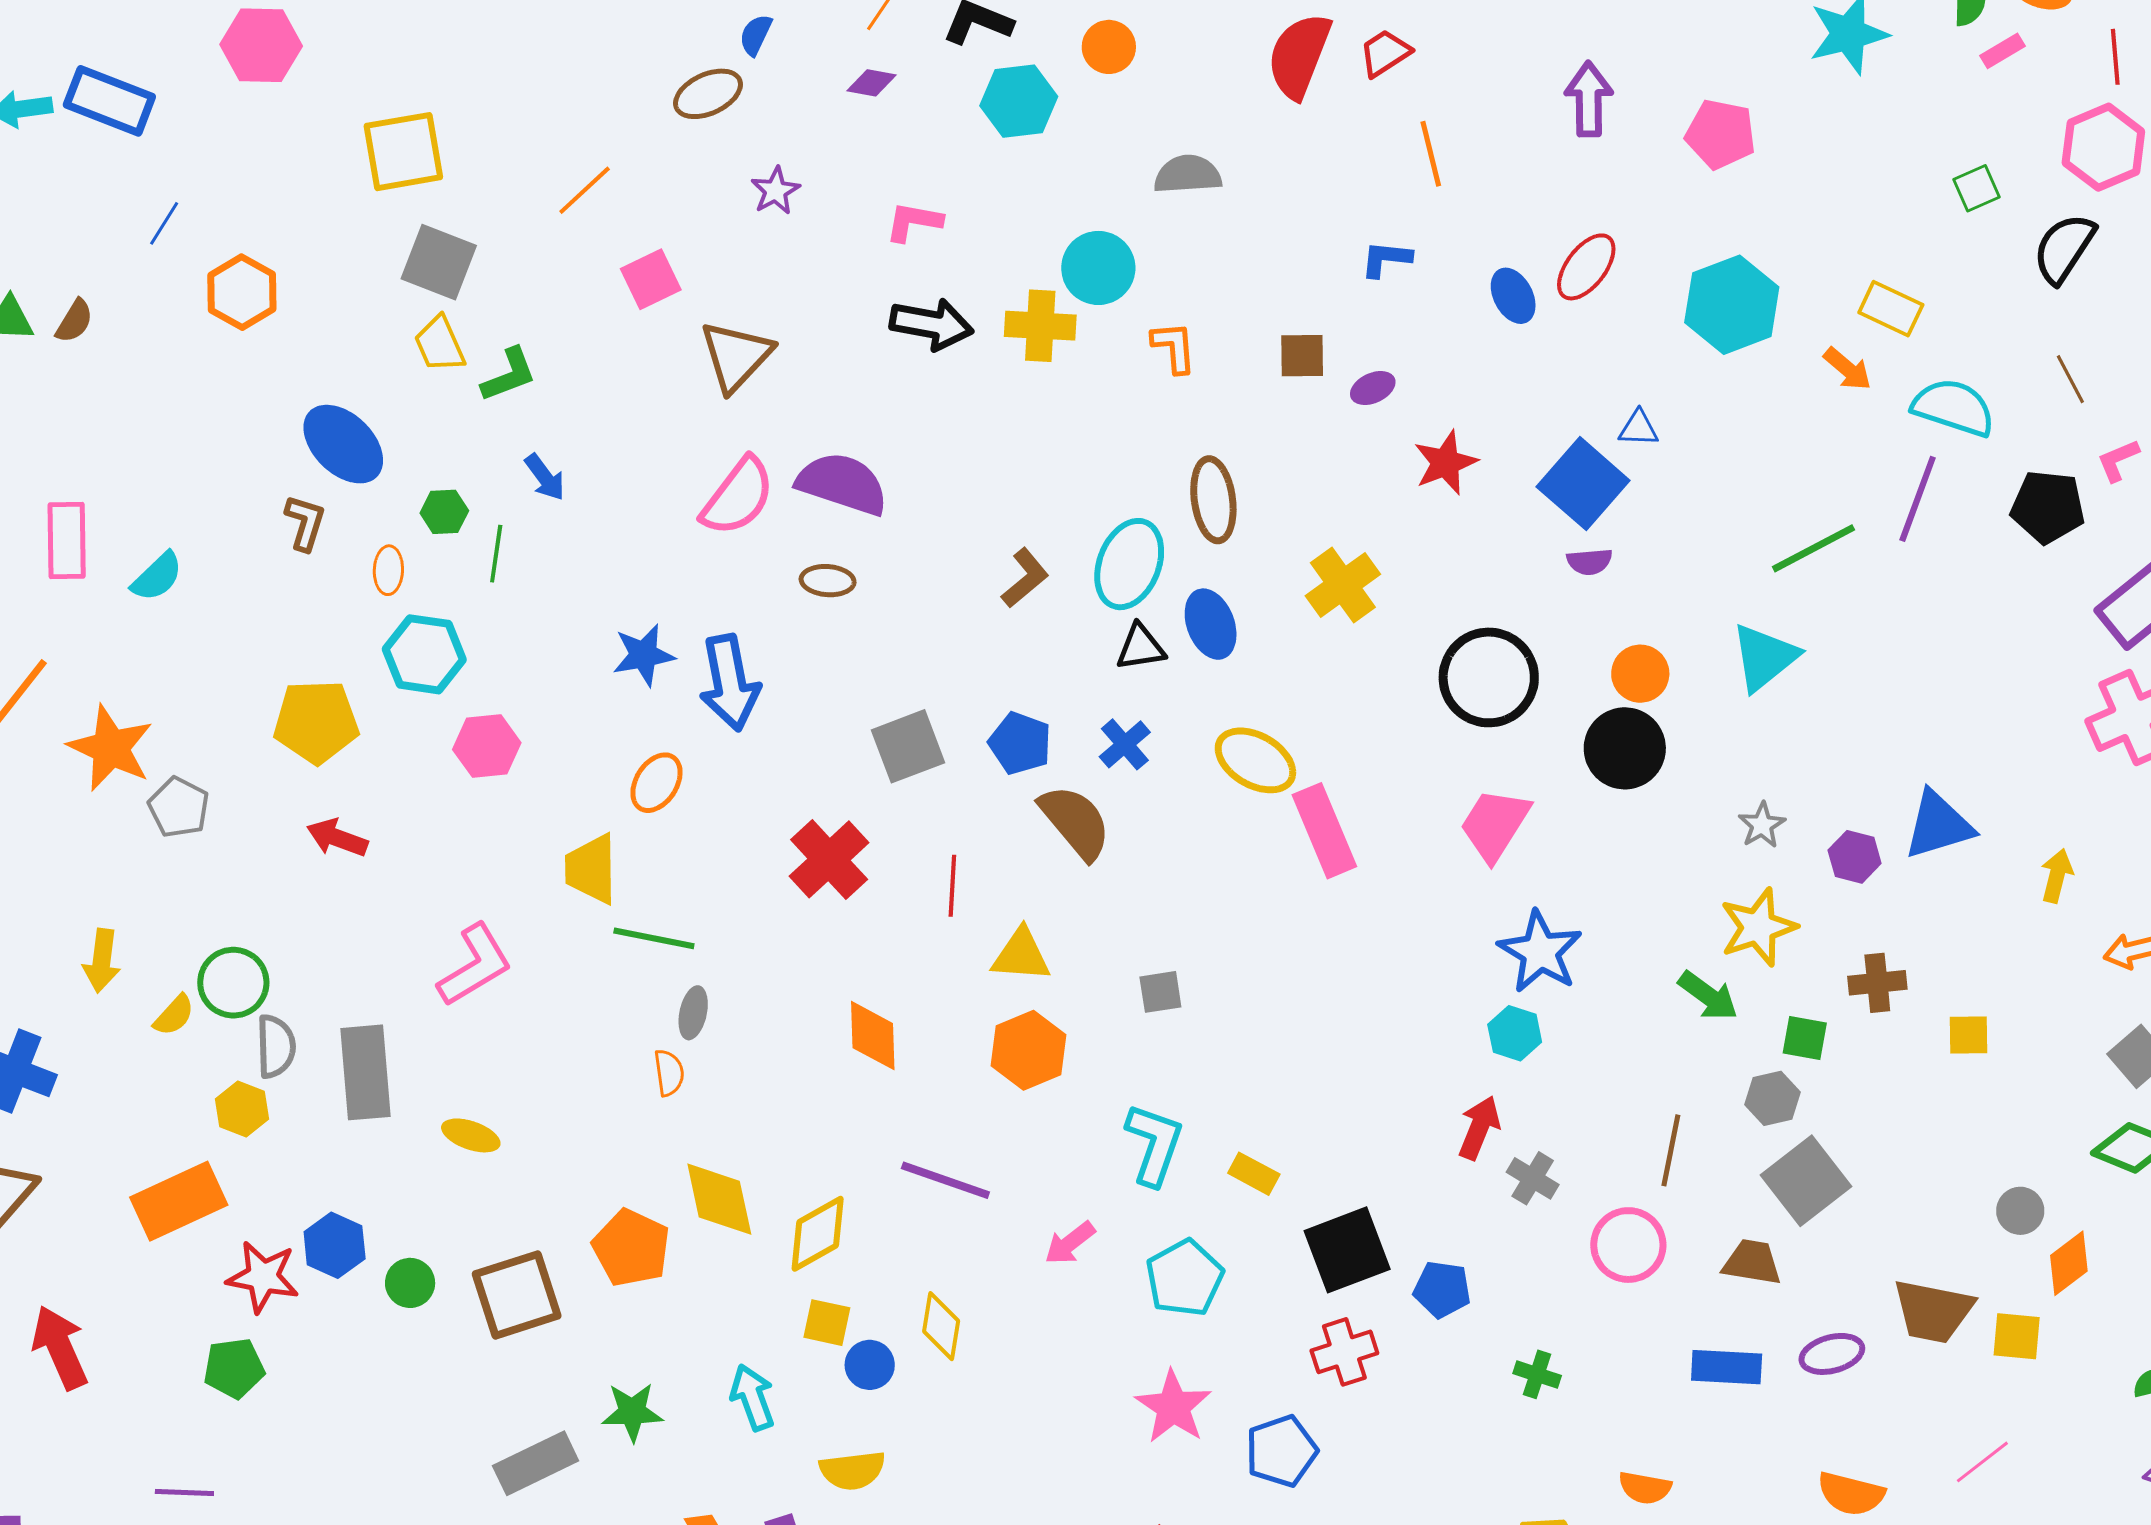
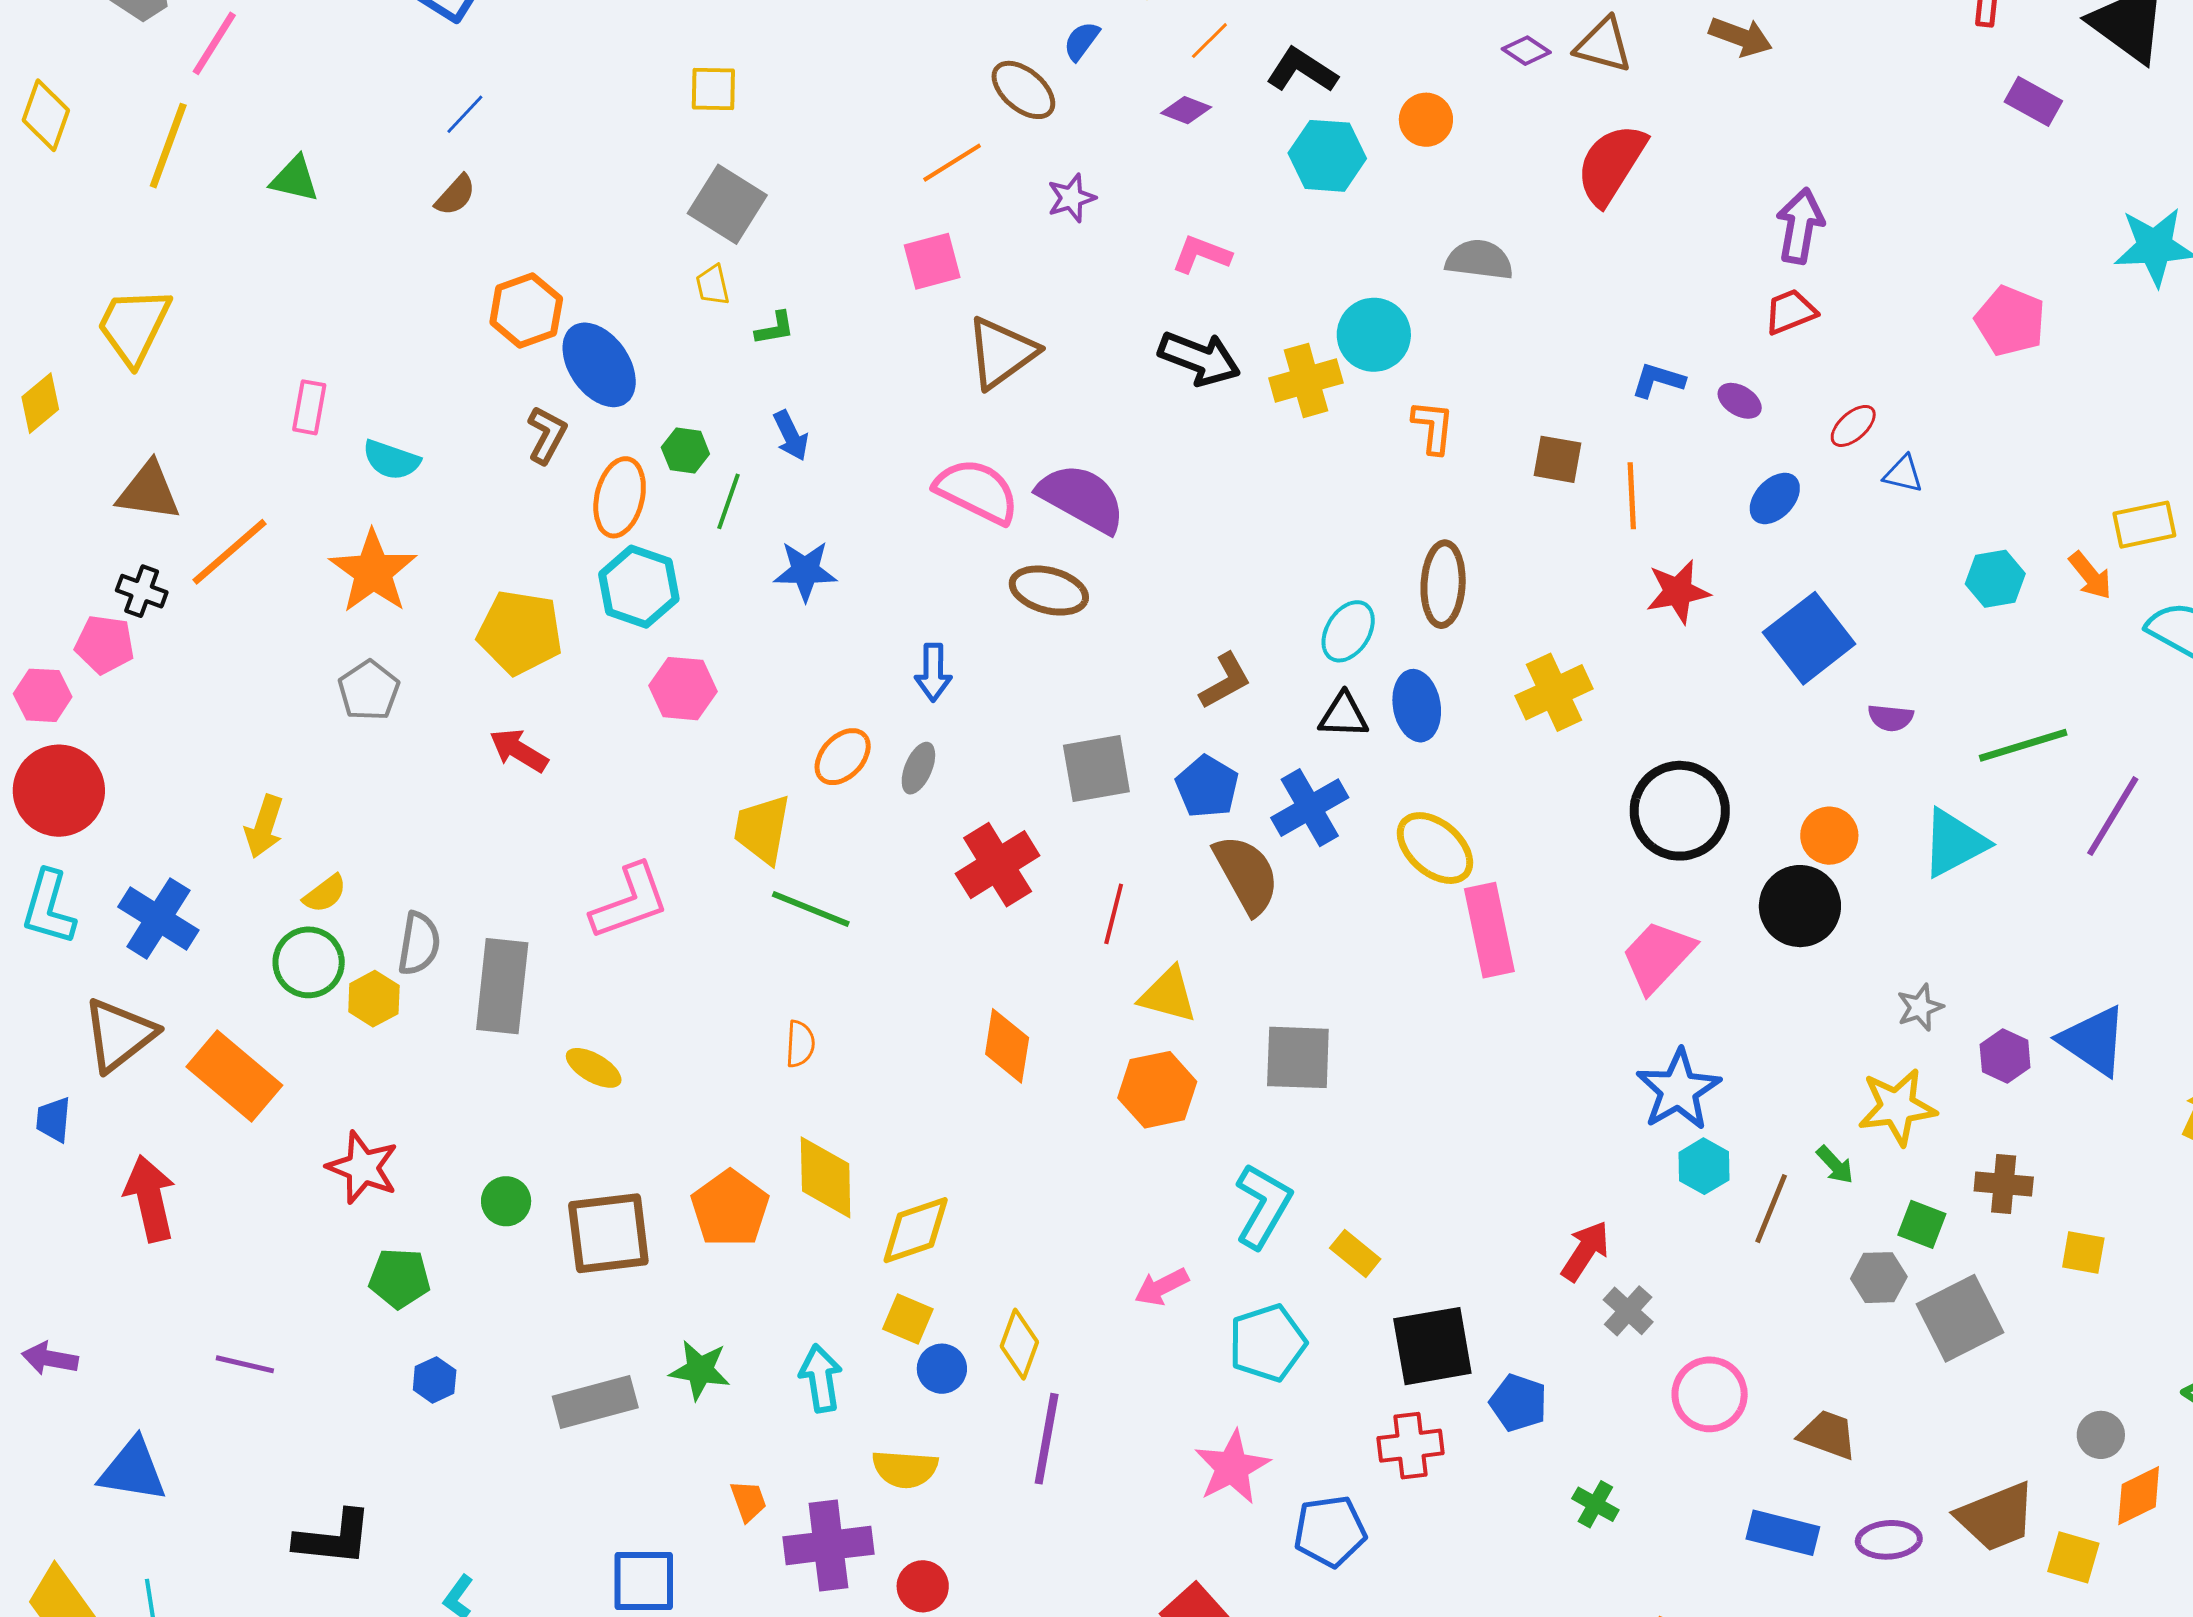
red trapezoid: (1385, 53) -> (1790, 312), moved
brown ellipse: (708, 94) -> (1023, 90), turned 54
purple arrow: (1589, 99) -> (1800, 226), moved
yellow square: (403, 152) -> (713, 89), size x0.6
orange line: (1431, 154) -> (1632, 496), moved
orange line: (585, 190) -> (952, 163), moved
red ellipse: (1586, 267) -> (1853, 426), size x0.7
orange hexagon: (242, 292) -> (526, 310), moved
blue ellipse: (1513, 296) -> (1775, 498), moved, turned 60
cyan hexagon: (1732, 305) -> (1995, 579), moved, size x0.6
yellow rectangle: (1891, 309) -> (2144, 525), turned -48
brown semicircle: (74, 321) -> (455, 195), moved
yellow cross: (1040, 326) -> (1306, 380), turned -30
yellow trapezoid: (440, 344) -> (713, 285), size x0.7
green L-shape: (509, 375) -> (775, 328), size x0.7
purple ellipse: (1373, 388) -> (1740, 401), moved, turned 45
blue triangle: (1639, 428) -> (1903, 474), moved
pink semicircle: (738, 497) -> (977, 491), turned -112
purple line: (1918, 499) -> (2113, 816), moved
pink rectangle: (67, 541) -> (309, 407), size x0.7
purple semicircle: (1589, 562) -> (1891, 718), moved
cyan ellipse: (1129, 564) -> (1348, 631), size x0.7
orange ellipse: (388, 570) -> (620, 497), size x1.6
cyan semicircle: (157, 577) -> (391, 460), turned 52
brown L-shape: (1025, 578) -> (1225, 681), moved
brown ellipse: (828, 581) -> (1049, 591), size x1.4
blue star: (644, 655) -> (805, 571), moved
blue arrow: (730, 683) -> (933, 672), size x0.6
blue cross: (1125, 744) -> (1310, 808), size x1.4
orange star: (111, 748) -> (373, 572), moved
blue triangle: (1938, 825) -> (2093, 1041), turned 40
green circle: (233, 983) -> (309, 962), moved
gray square: (1160, 992) -> (1298, 1057), size x1.6
green arrow: (1708, 996) -> (1835, 1165), size x0.7
gray ellipse: (693, 1013) -> (918, 768), moved
cyan hexagon: (1515, 1033) -> (1704, 1166), moved
brown line: (1671, 1150) -> (1771, 1209), moved
purple line: (945, 1180) -> (1047, 1439), moved, turned 70
gray square: (1806, 1181) -> (1960, 1318), moved
orange rectangle: (179, 1201) -> (234, 1076), moved, turned 54
blue hexagon: (335, 1245) -> (435, 1380), moved, size x0.7
brown trapezoid: (1933, 1311) -> (1996, 1517), turned -44
green pentagon: (234, 1368) -> (400, 1278), moved

